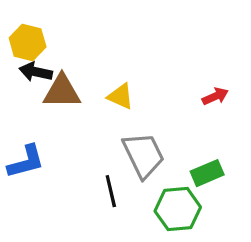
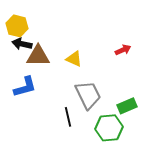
red arrow: (215, 96) -> (123, 50), moved
blue L-shape: (26, 162) -> (25, 87), moved

